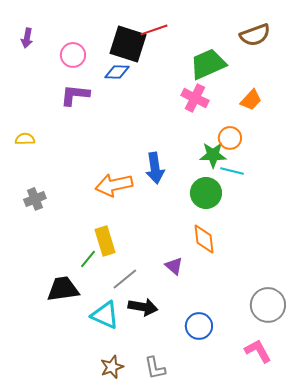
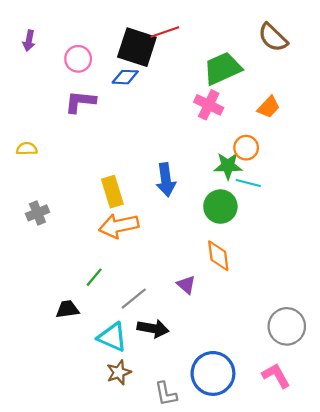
brown semicircle: (255, 35) -> (273, 37), turned 64
orange arrow: (114, 185) -> (119, 226), moved
yellow rectangle: (105, 241) -> (112, 192), moved
black trapezoid: (63, 289) -> (67, 309), size x0.7
blue circle: (199, 326) -> (213, 373), moved, size x1.5
brown star: (112, 367) -> (119, 372), moved

